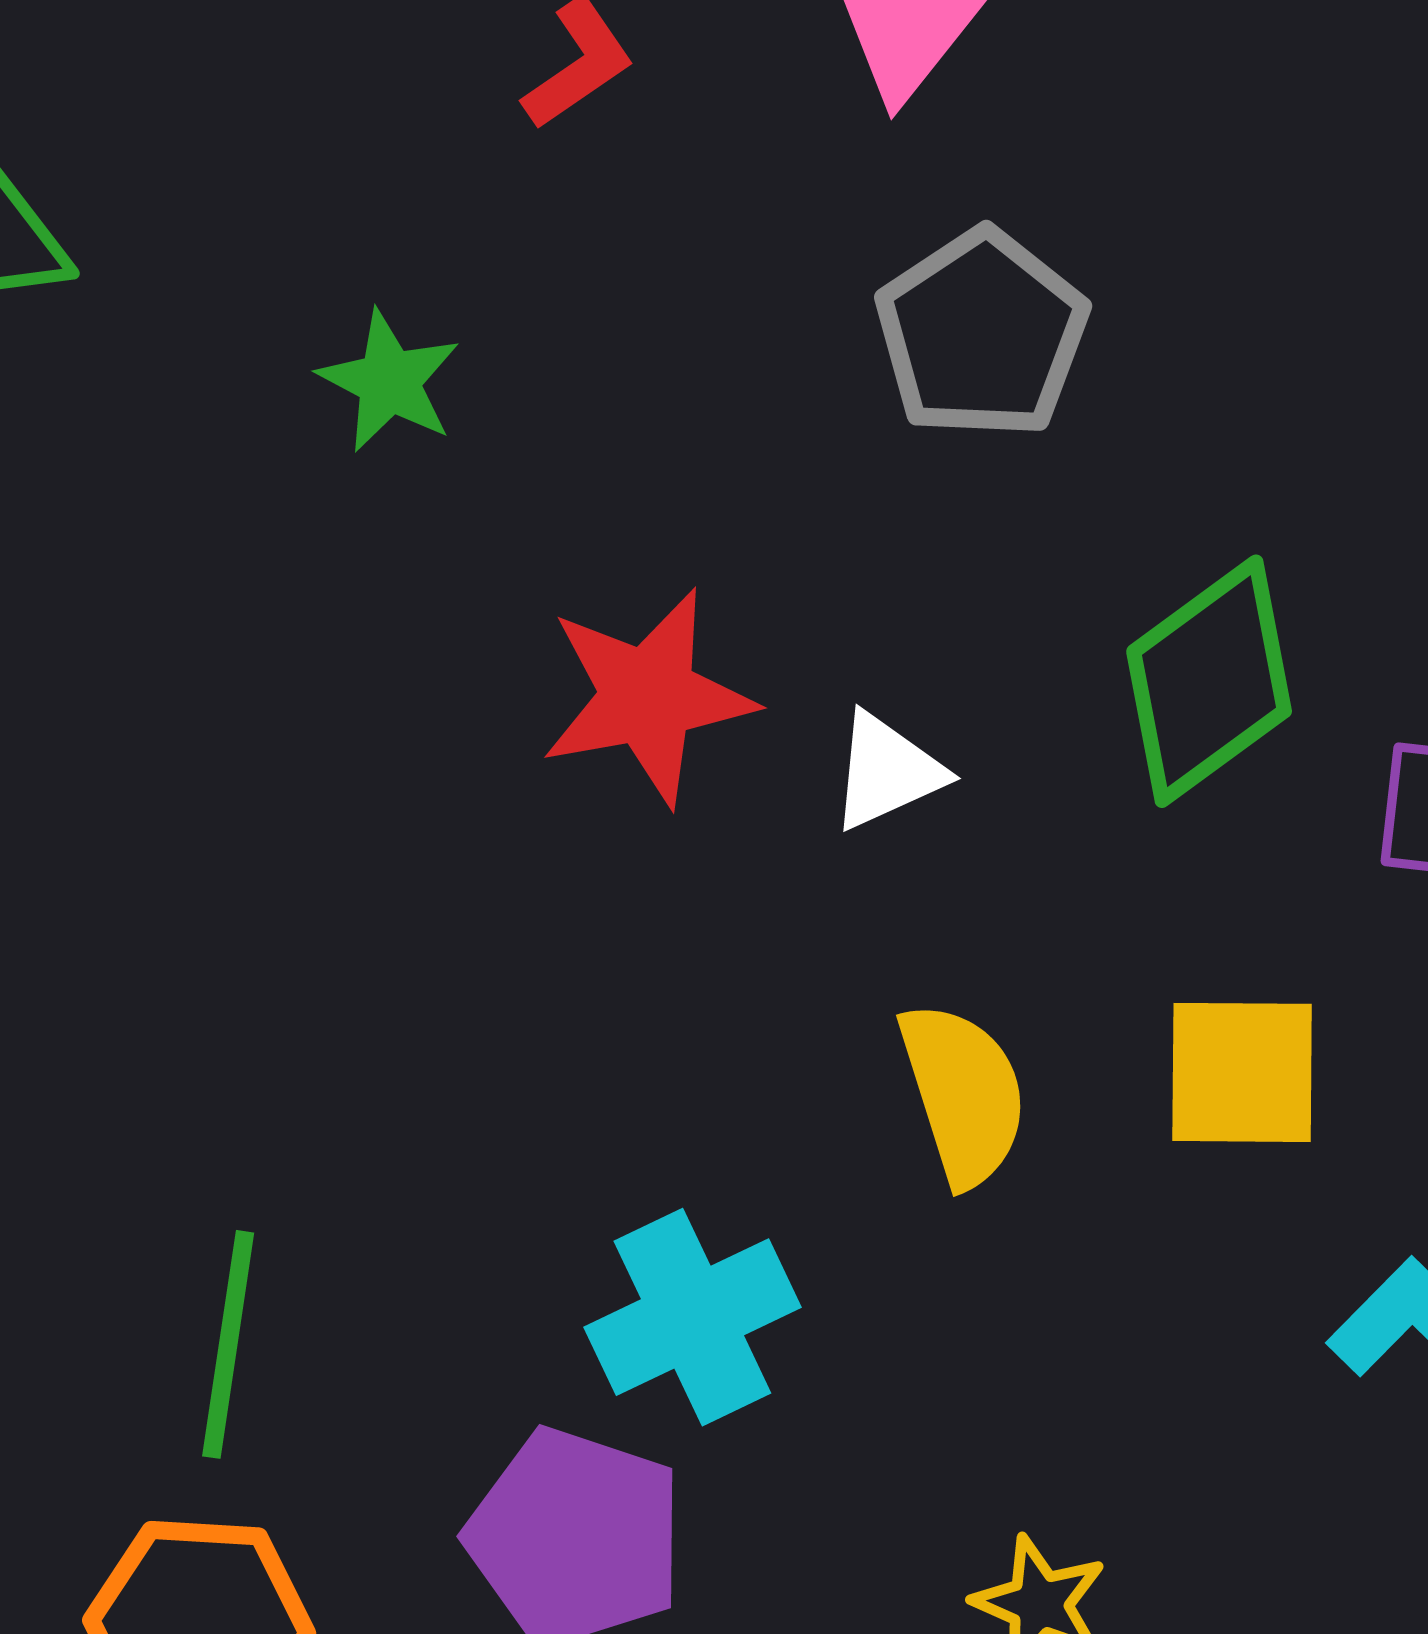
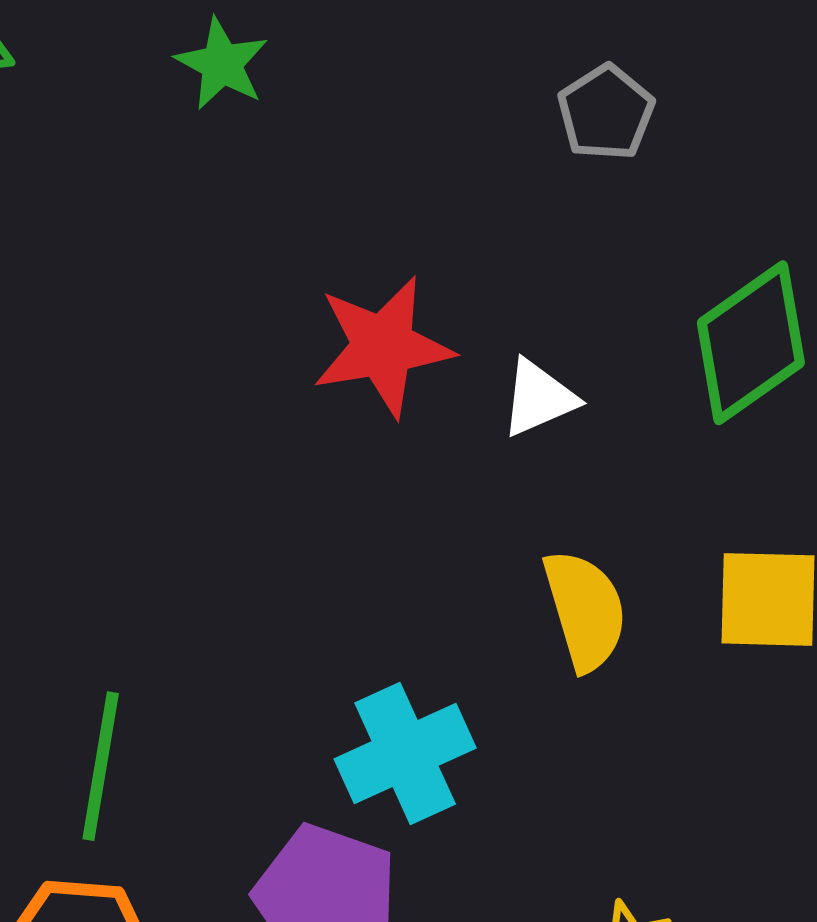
gray pentagon: (982, 334) -> (606, 113), size x0.7
green star: (389, 381) -> (222, 64), moved

